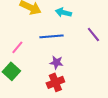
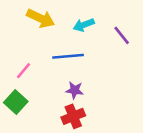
cyan arrow: (63, 12) -> (84, 25), turned -35
purple line: (93, 34) -> (122, 35), moved

